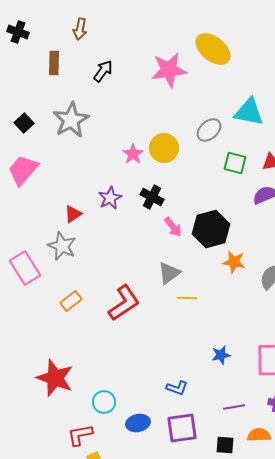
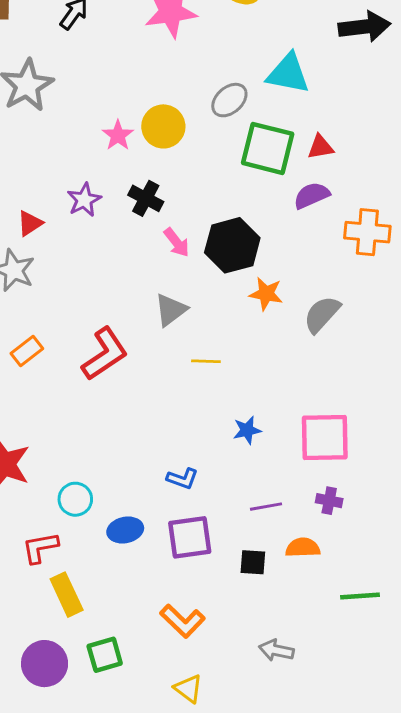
green square: (235, 163) -> (268, 148), size x1.6
yellow line: (187, 298) -> (206, 361), moved

